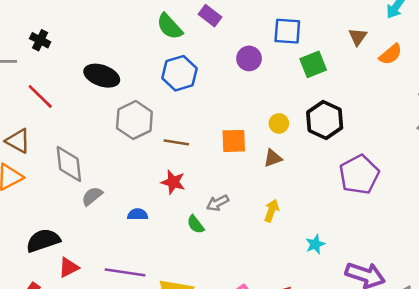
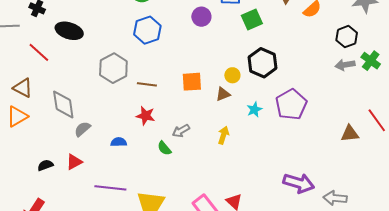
black ellipse: (102, 76) -> (69, 31), moved
yellow circle: (279, 123) -> (232, 75), moved
black semicircle: (43, 241) -> (45, 165), size x0.6
cyan star: (315, 244) -> (254, 110), moved
red triangle: (69, 267) -> (74, 162), moved

